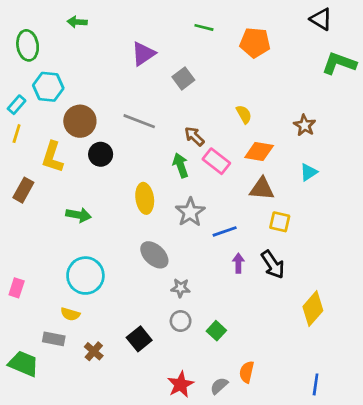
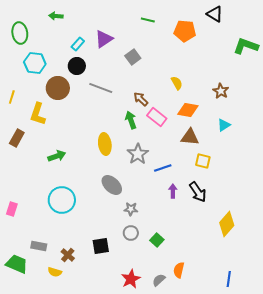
black triangle: (321, 19) -> (215, 14), moved
cyan rectangle: (17, 105) -> (78, 44), moved
black circle: (101, 154) -> (77, 66), moved
green arrow: (79, 215) -> (57, 156), turned -30
yellow semicircle: (70, 314) -> (55, 272), moved
black square: (139, 339) -> (101, 246), turned 30

